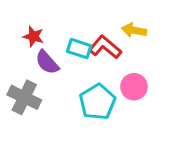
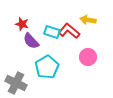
gray cross: (24, 97) -> (16, 83), moved
cyan pentagon: (97, 102) -> (47, 67), moved

